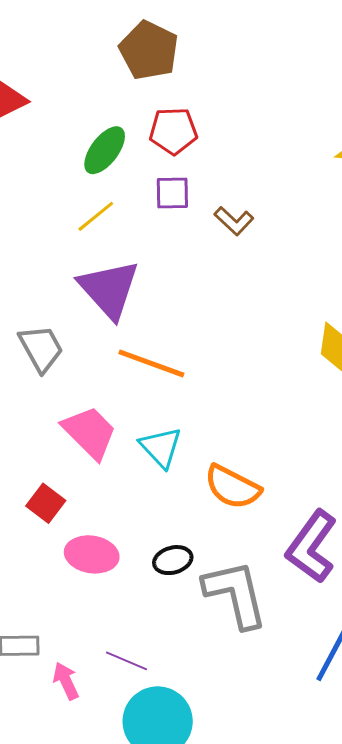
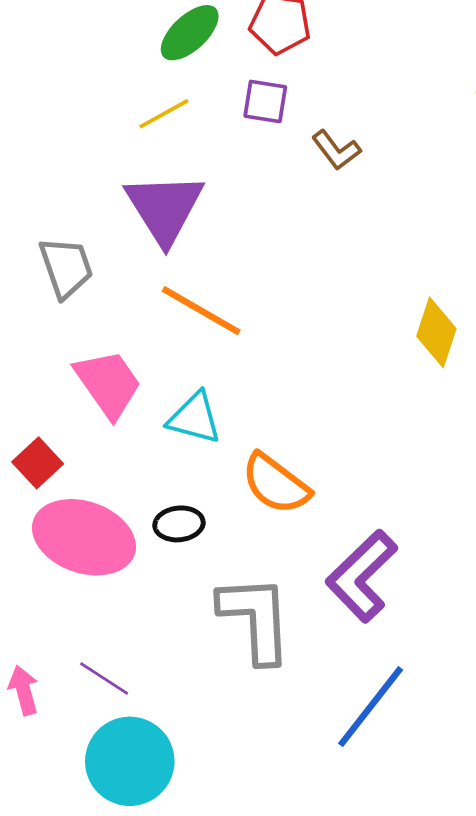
cyan triangle: (161, 447) -> (194, 418), turned -42
pink ellipse: (92, 554) -> (84, 537), size x1.5
black ellipse: (173, 560) -> (179, 524), moved

